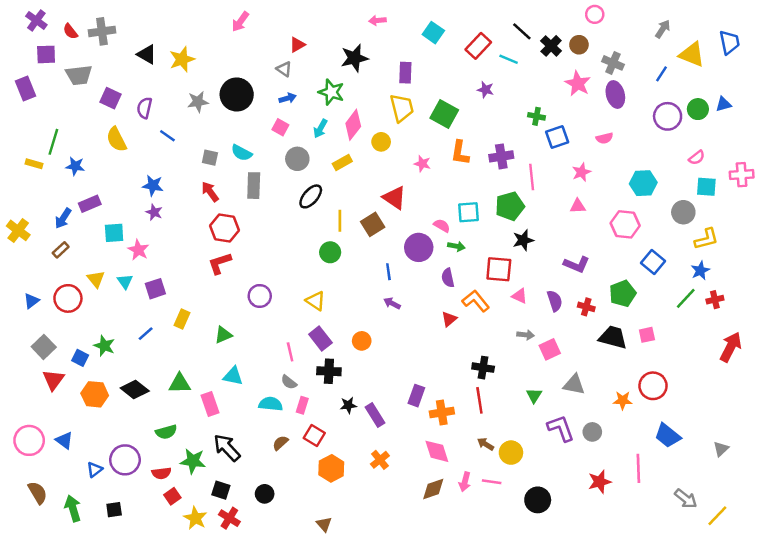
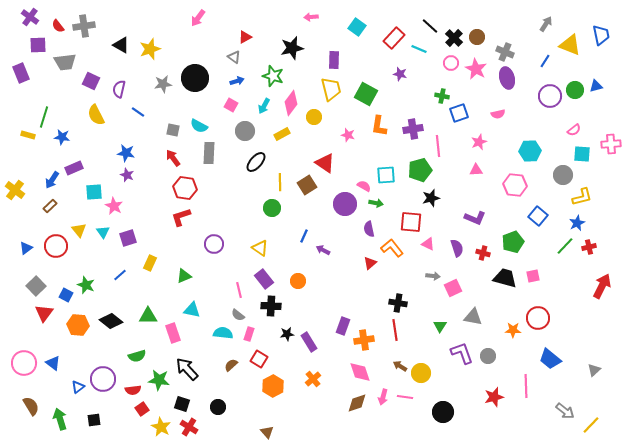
pink circle: (595, 14) -> (451, 63), moved
blue line: (388, 272) -> (304, 236), moved, turned 32

